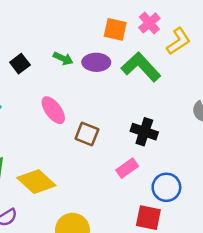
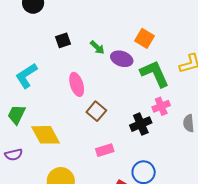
pink cross: (149, 23) -> (161, 106), moved
black cross: (144, 132) -> (141, 124), turned 30
pink rectangle: (127, 168) -> (105, 150), moved

